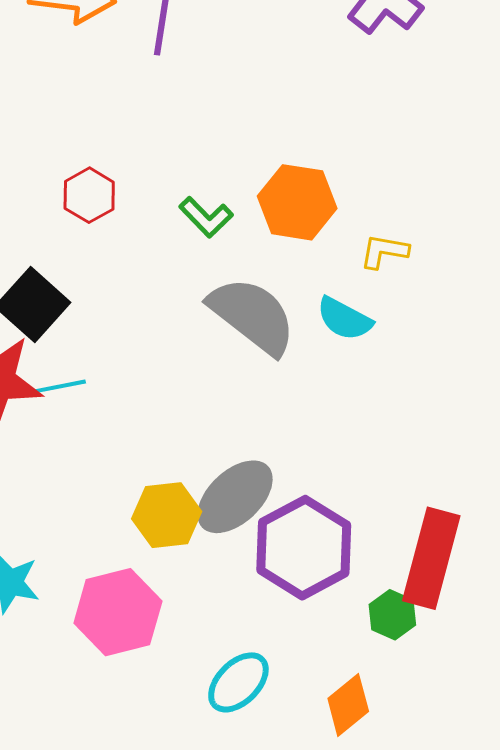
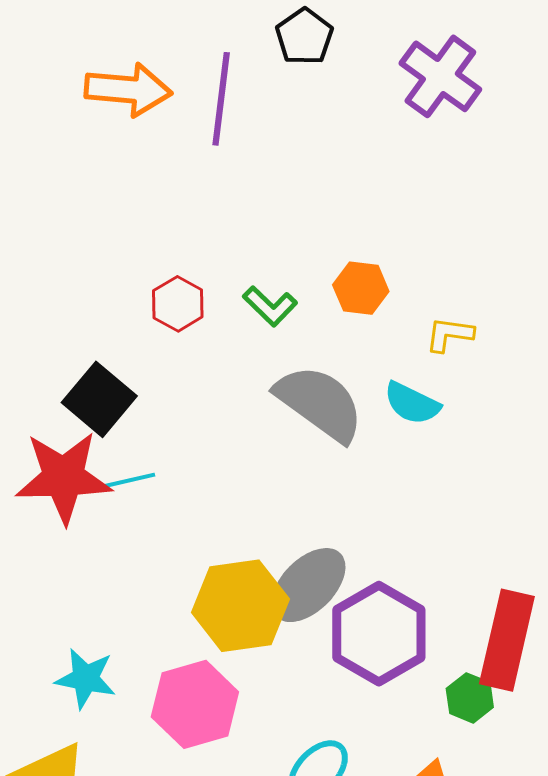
red hexagon: (89, 195) -> (178, 304), moved
orange hexagon: (297, 202) -> (361, 288), size x0.7
yellow hexagon: (167, 515) -> (240, 606), size x1.4

